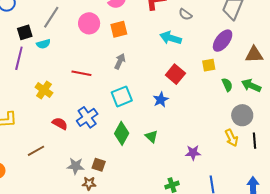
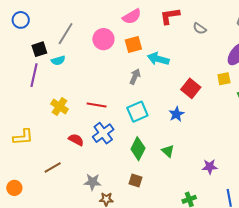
cyan arrow: (171, 38) -> (158, 59), moved
red line: (81, 73) -> (97, 105), moved
brown square: (99, 165) -> (135, 181), moved

